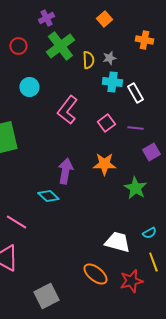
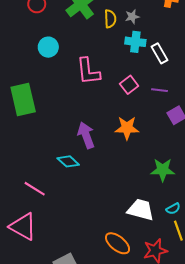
pink L-shape: (67, 110) -> (88, 71), turned -44
purple arrow: (65, 171) -> (86, 135), turned -30
green star: (135, 188) -> (163, 170), moved, turned -30
cyan semicircle: (149, 233) -> (173, 209), moved

